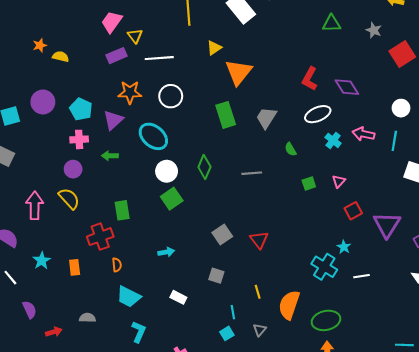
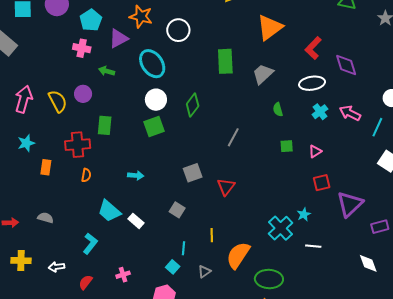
orange triangle: (239, 72) -> (270, 27), moved
purple circle: (73, 169) -> (83, 94), moved
gray line: (252, 173) -> (233, 137), moved, turned -72
cyan star: (42, 261) -> (26, 143), moved
cyan trapezoid: (129, 297) -> (109, 211), moved
cyan square: (227, 333) -> (173, 267), turned -32

